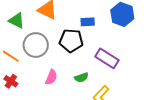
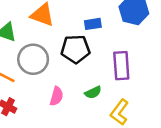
purple rectangle: (107, 58) -> (121, 66), turned 60

